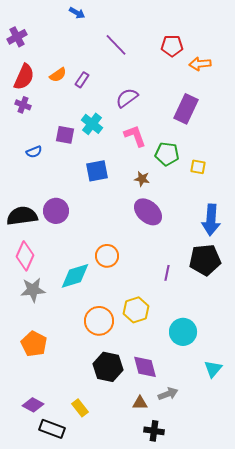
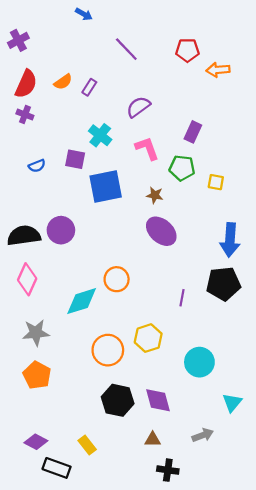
purple rectangle: (186, 109) -> (193, 132), moved, size x0.7
purple square: (65, 135) -> (75, 159), moved
blue square: (97, 171) -> (106, 187), size x1.4
gray star: (33, 290) -> (36, 333), moved
gray arrow: (168, 394) -> (203, 435), moved

